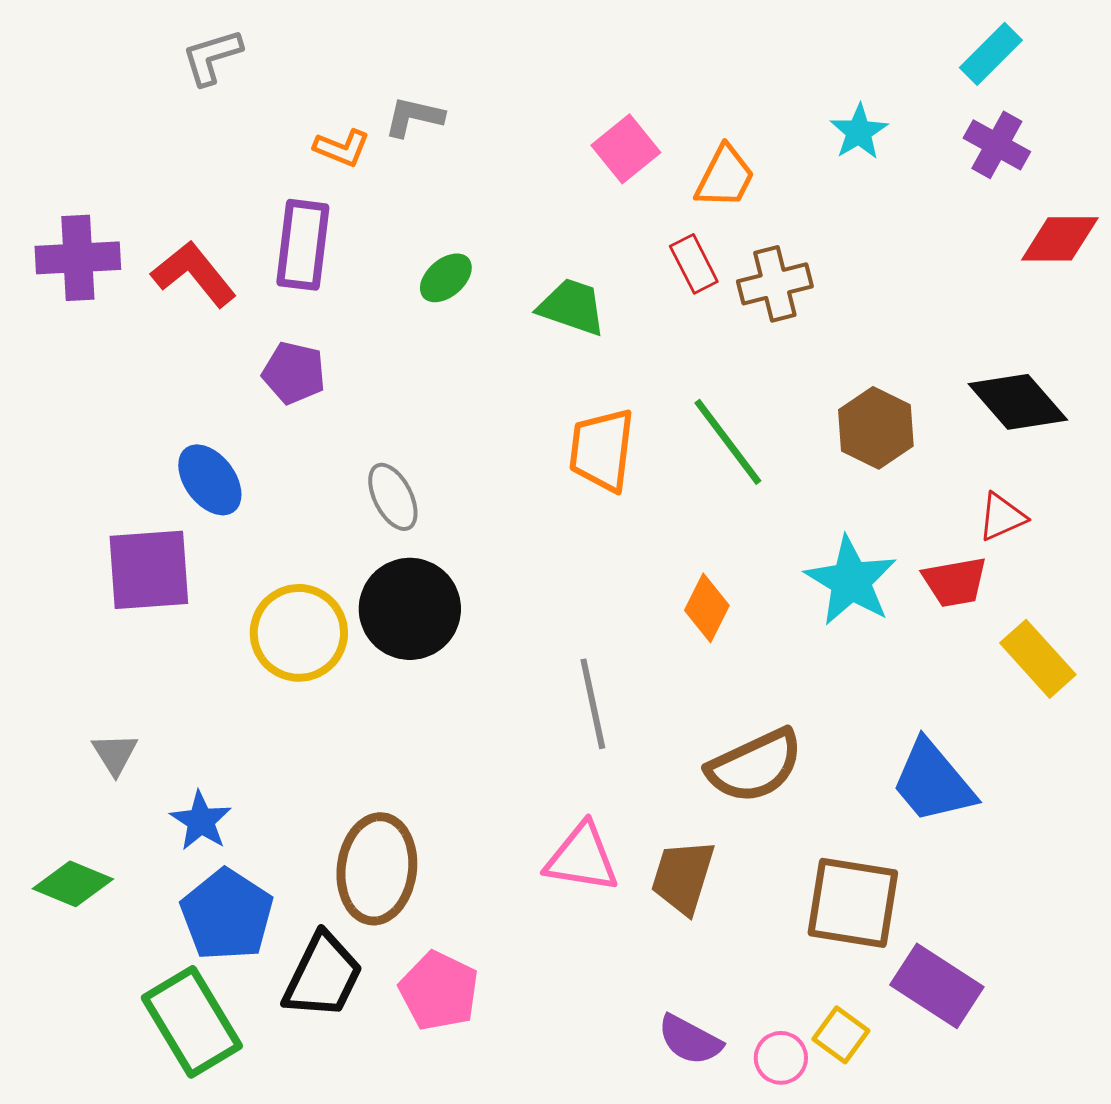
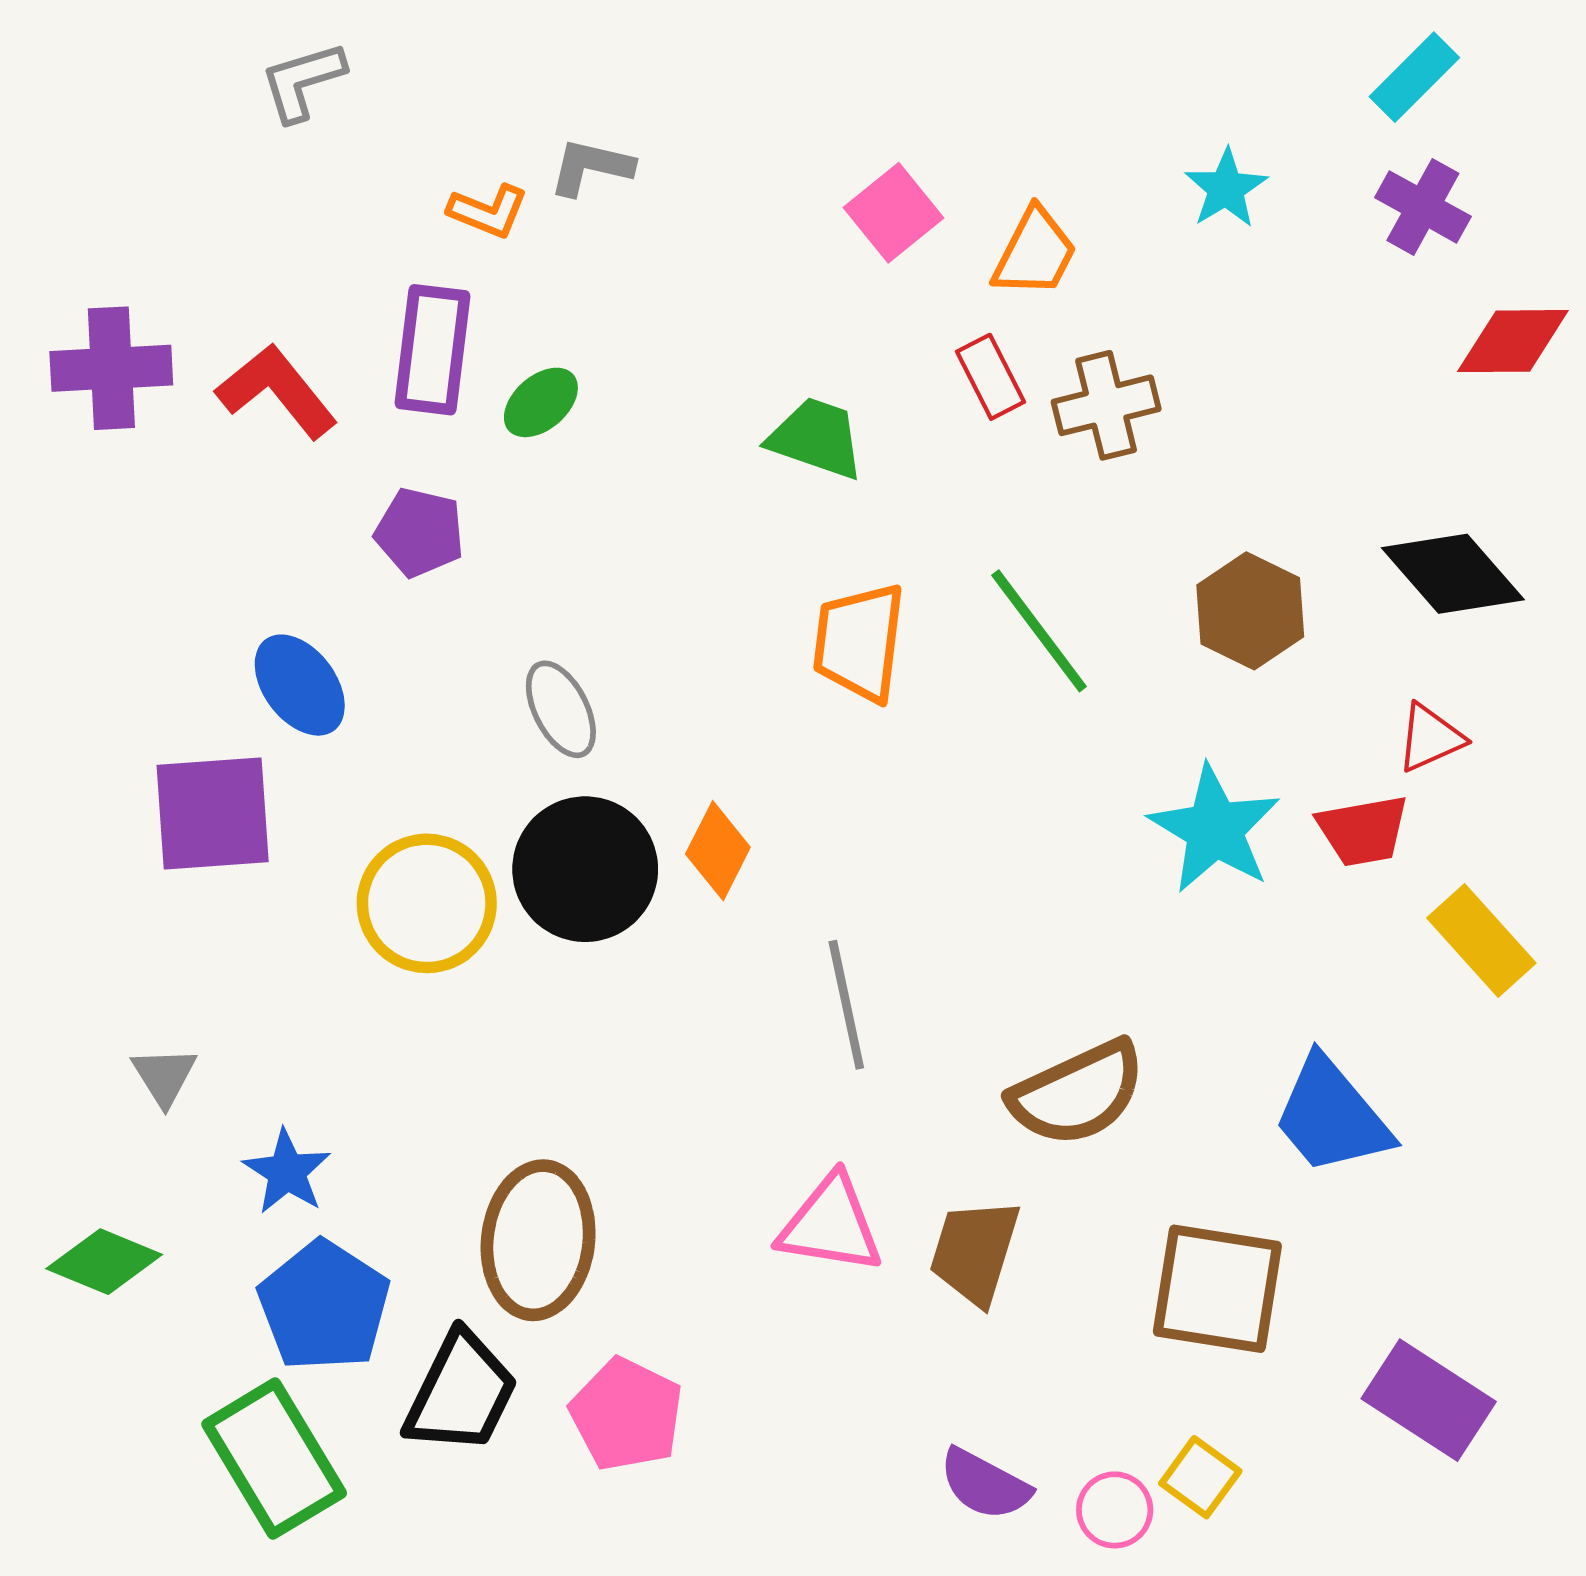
green ellipse: (446, 278) -> (541, 402), moved
orange diamond: (707, 608) -> (718, 851), moved
purple rectangle: (937, 986) -> (1429, 1400), moved

